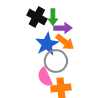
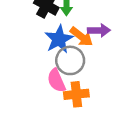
purple arrow: (63, 28) -> (99, 30), moved

